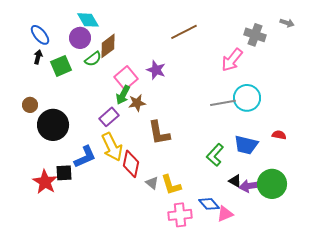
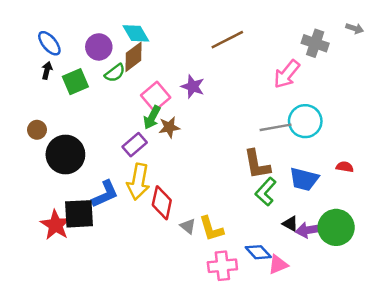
cyan diamond: (88, 20) -> (136, 33), moved
brown L-shape: (159, 133) -> (257, 164), moved
yellow arrow: (112, 147) -> (138, 182), turned 36
black square: (64, 173) -> (79, 214), size x1.5

